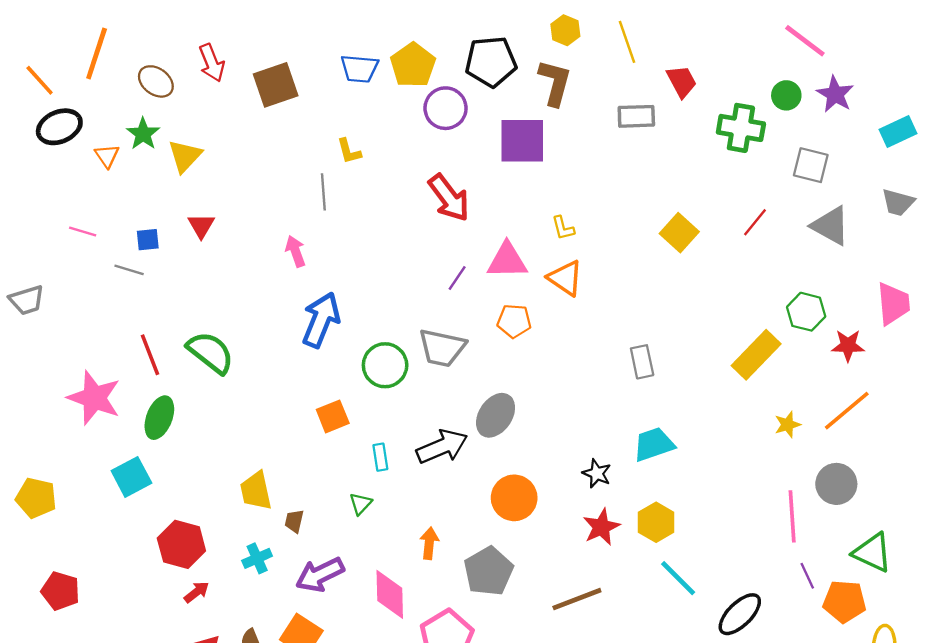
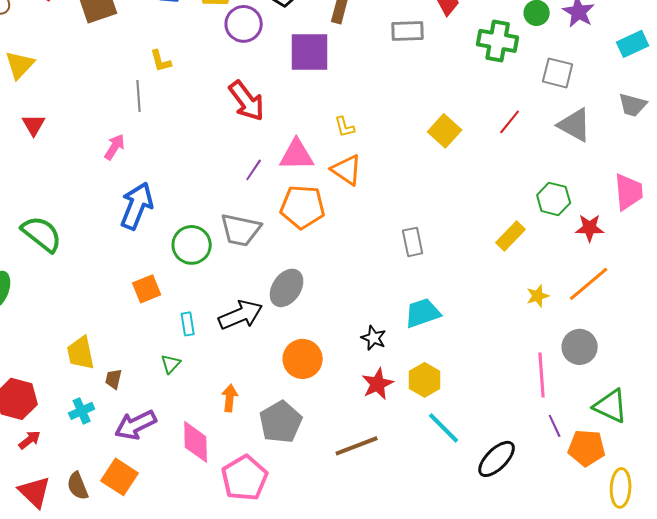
pink arrow: (295, 251) -> (115, 147), turned 52
orange pentagon: (514, 321) -> (303, 207), size x1.5
yellow rectangle: (756, 355) -> (511, 236), size x0.7

